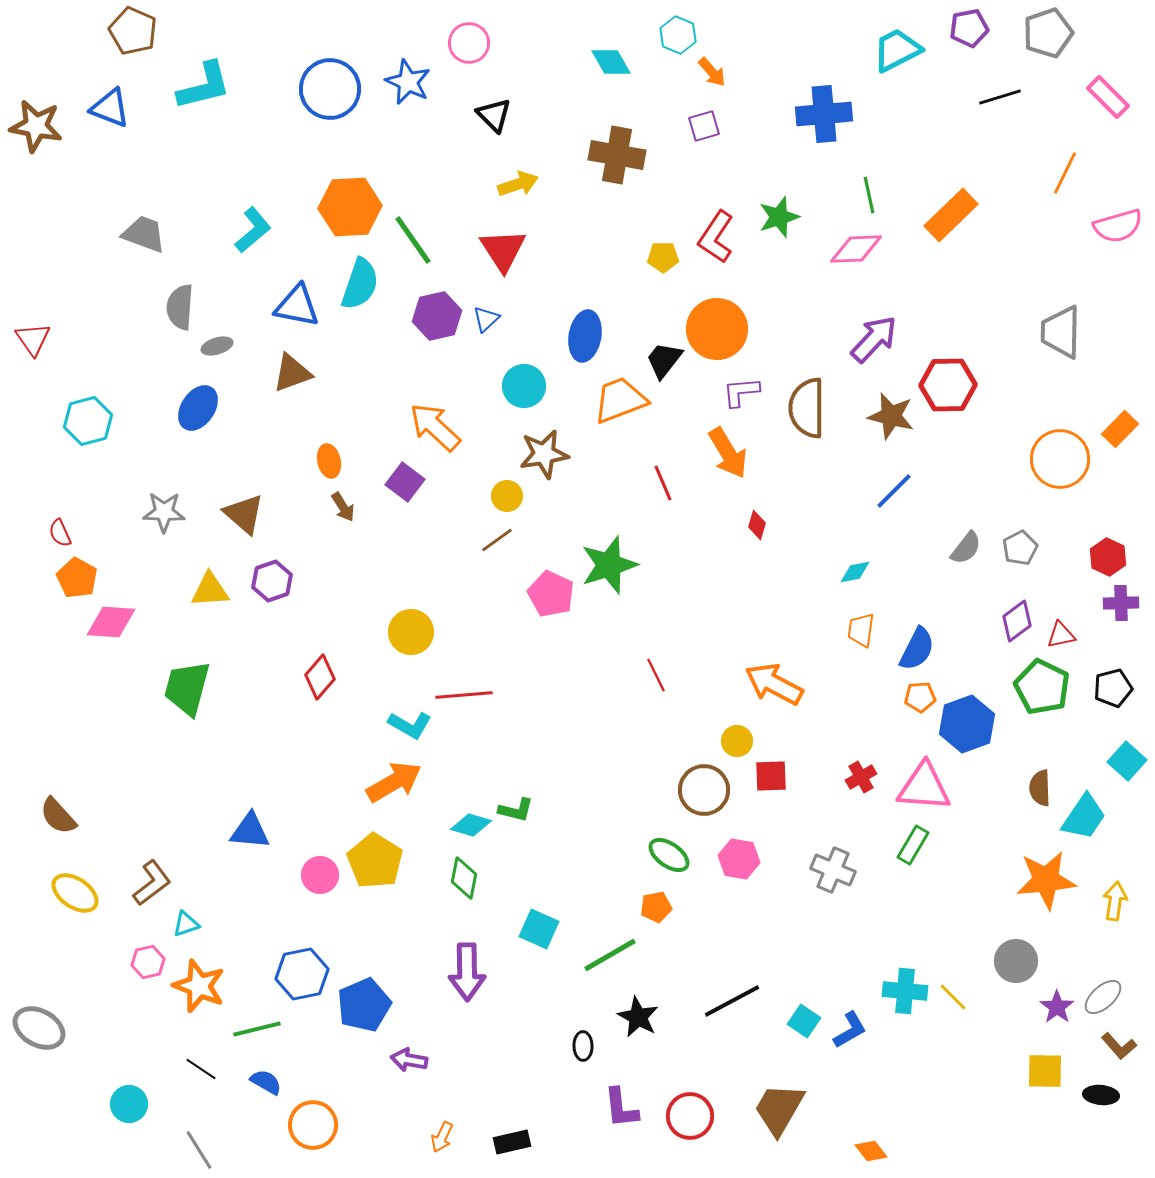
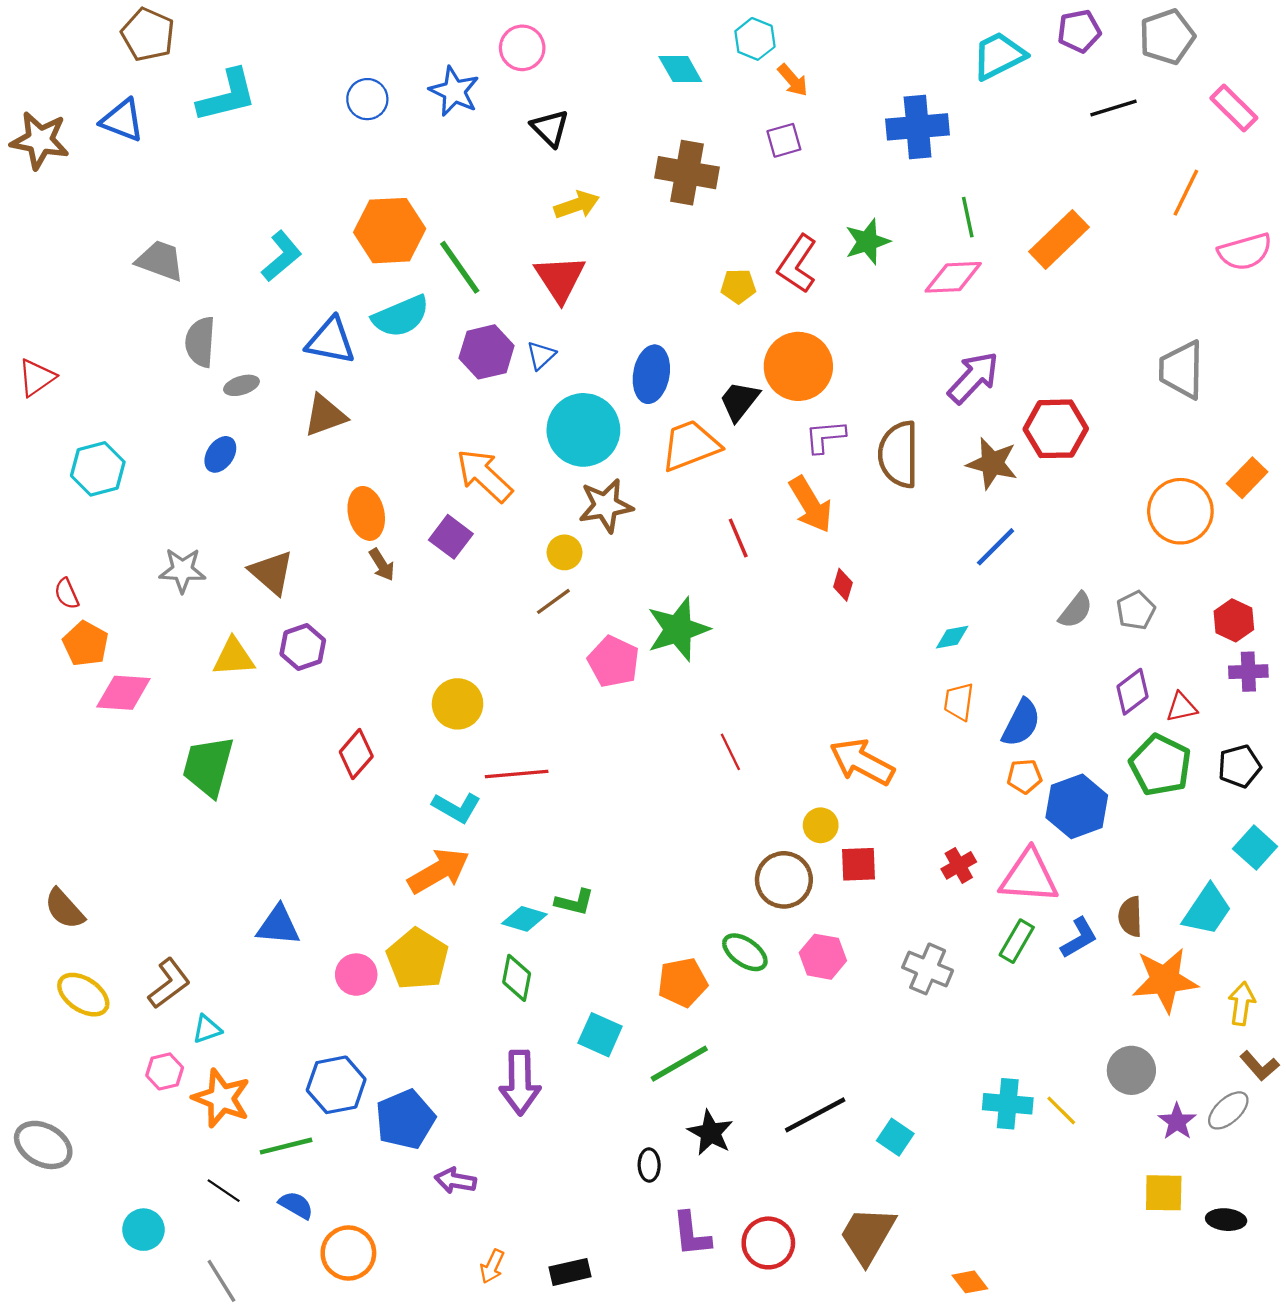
blue circle: (330, 89) -> (367, 99), size x0.6
cyan semicircle: (360, 284) -> (401, 316), turned 48
red triangle: (33, 339) -> (37, 378), turned 30
cyan circle: (524, 386) -> (583, 430), size x1.5
blue ellipse: (198, 408) -> (220, 454), size x0.7
orange ellipse: (329, 461) -> (366, 513), size x1.4
brown semicircle: (1040, 788) -> (1130, 917), moved
orange pentagon: (656, 907) -> (683, 982), moved, size x1.4
blue L-shape: (850, 1030) -> (1079, 938), moved
brown L-shape: (1119, 1046) -> (1259, 1066), moved

